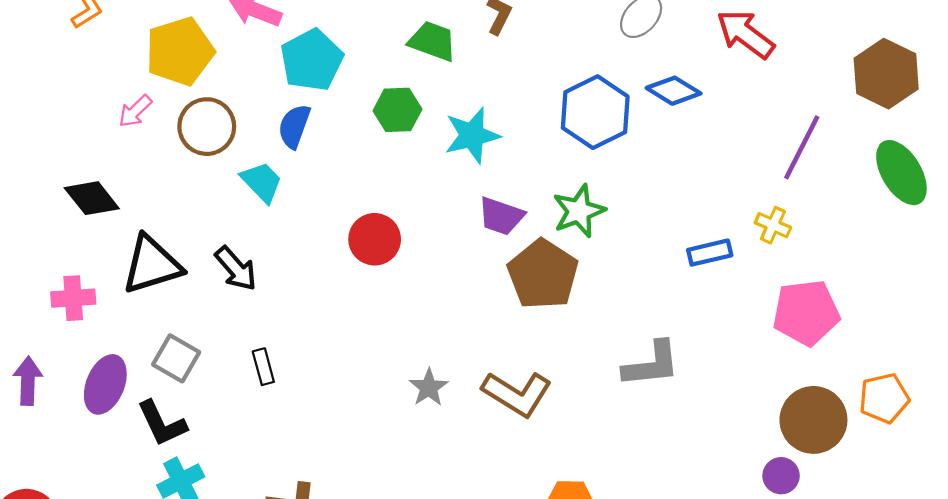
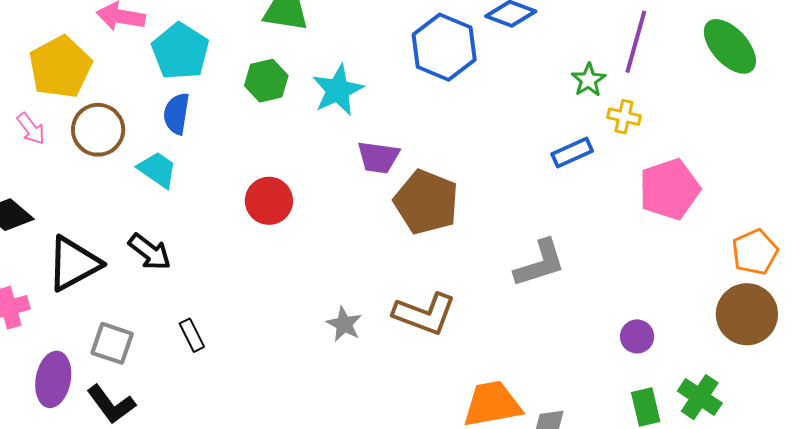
pink arrow: (135, 111) -> (31, 129), turned -72
green star: (579, 211) -> (589, 80), moved, size x0.7
brown circle: (813, 420) -> (747, 314), moved
purple circle: (781, 476) -> (637, 336), moved

